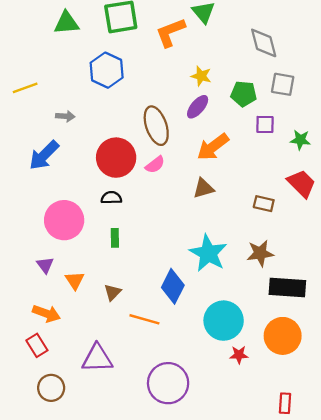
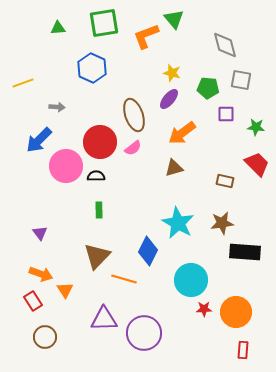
green triangle: (66, 23) -> (58, 28), size x0.7
pink circle: (64, 220) -> (66, 166), moved
orange triangle: (75, 280) -> (65, 290), moved
brown triangle: (113, 292) -> (97, 256), size x1.8
orange circle: (283, 336) -> (236, 312), moved
purple triangle: (97, 358) -> (104, 319), moved

